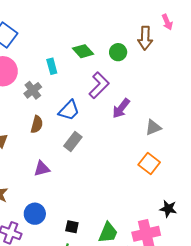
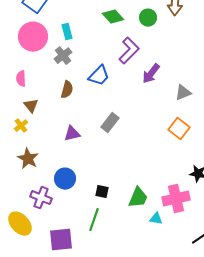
cyan rectangle: (52, 66) -> (67, 32), moved
gray rectangle: (73, 141) -> (110, 123), moved

